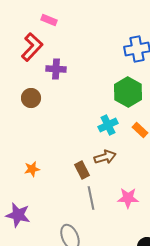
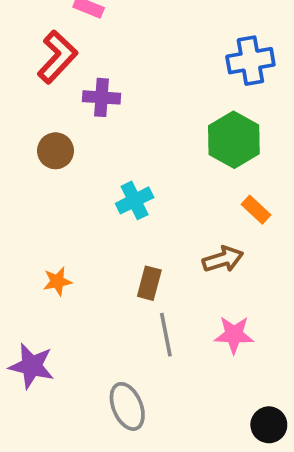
cyan cross: (108, 125) -> (135, 200), moved
brown arrow: (105, 157) -> (223, 259), moved
brown rectangle: (82, 170) -> (149, 283), turned 42

